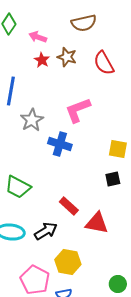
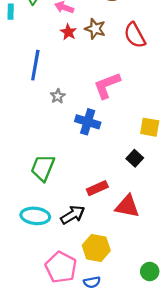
gray star: (32, 120) -> (58, 96), size x0.6
black square: (113, 179) -> (135, 158), moved, turned -35
green trapezoid: (18, 187) -> (43, 168), turned 84
red rectangle: (69, 206) -> (97, 188), turned -66

